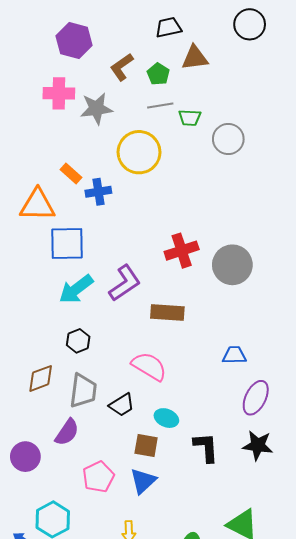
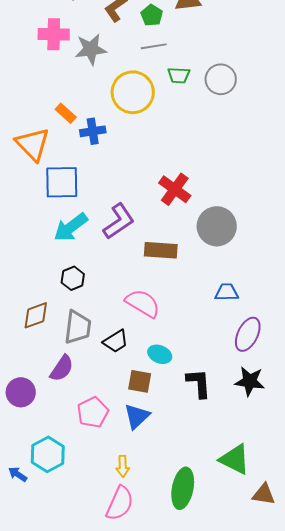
green trapezoid: (190, 118) -> (179, 75), moved
orange triangle: (38, 205) -> (33, 144), turned 45
red cross: (182, 251) -> (175, 189), turned -36
gray circle: (232, 265) -> (217, 226), moved

